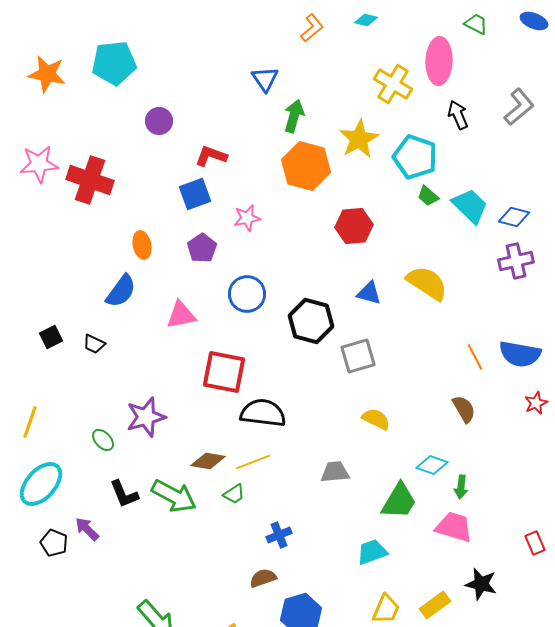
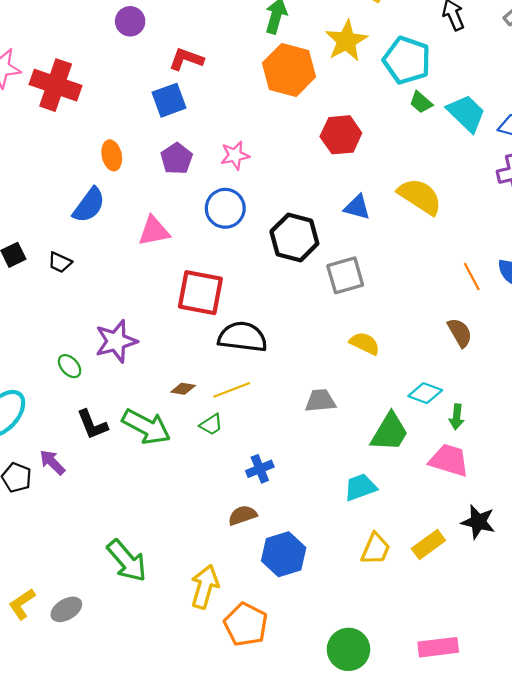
pink star: (247, 218) -> (235, 155), moved
brown diamond: (208, 461) -> (183, 389), size x0.7

